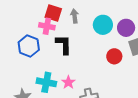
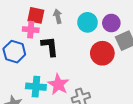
red circle: (114, 56) -> (102, 53), size x1.5
pink star: (68, 82) -> (58, 84), size x1.5

